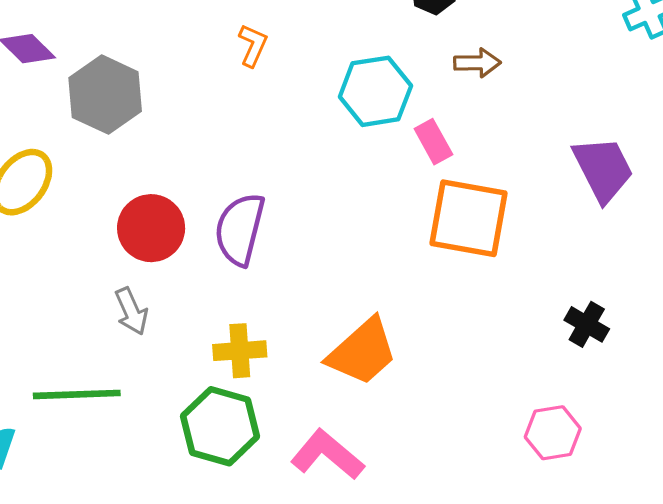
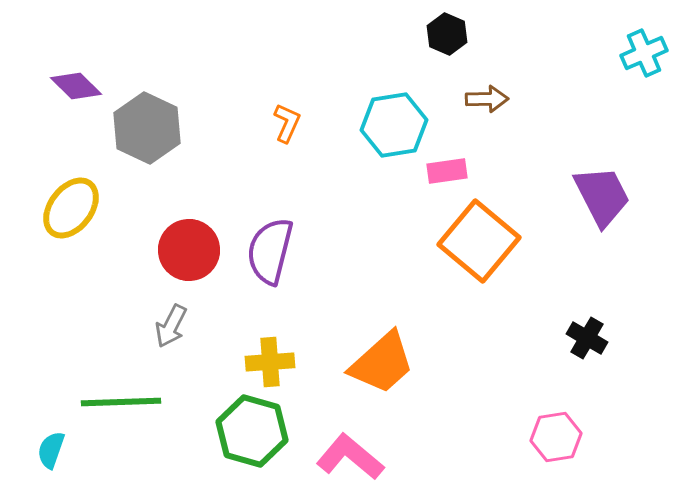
orange L-shape: (253, 45) -> (287, 123), moved
pink rectangle: (433, 142) -> (447, 171), turned -69
orange square: (469, 218) -> (479, 241), turned 30
gray arrow: (131, 311) -> (171, 326), turned 51

